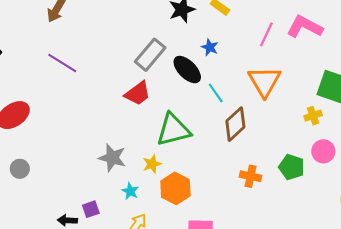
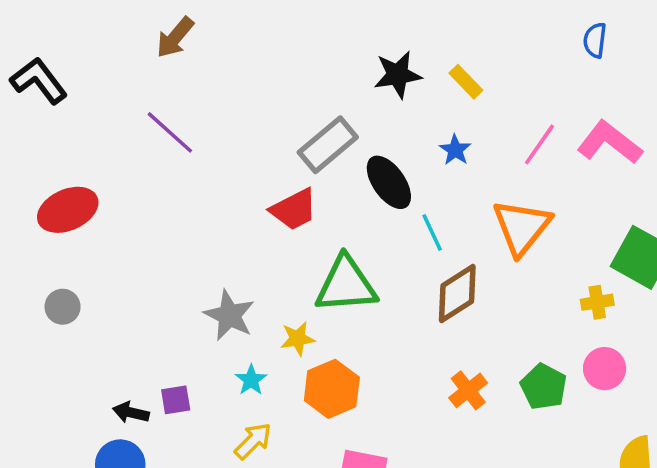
blue star: (210, 47) -> (455, 150), moved
orange cross: (251, 176) -> (468, 390), turned 30

